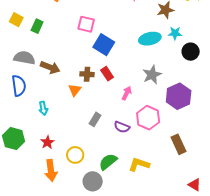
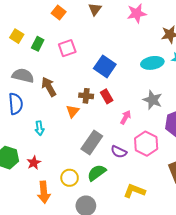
pink square: (86, 24) -> (67, 48), moved, turned -36
brown arrow: (50, 67) -> (49, 87), turned -144
gray star: (152, 75) -> (153, 100), turned -30
gray rectangle: (95, 119) -> (92, 142), size x1.6
red star: (47, 142) -> (34, 163), moved
green semicircle: (108, 162) -> (97, 173), moved

